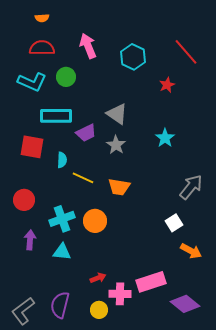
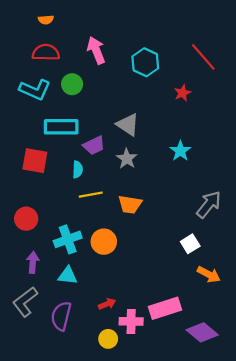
cyan semicircle: (62, 160) -> (78, 169), moved
yellow line: (83, 178) -> (91, 195), turned -35
purple semicircle: (60, 305) -> (61, 316), moved
gray L-shape: (23, 311) -> (25, 302), moved

